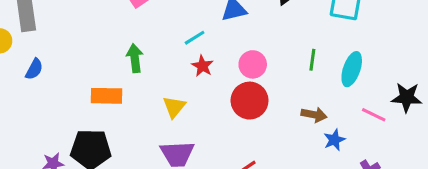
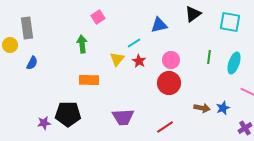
green arrow: (135, 58) -> (82, 44), moved
orange rectangle: (106, 96) -> (89, 80), moved
yellow triangle: (174, 107) -> (117, 59), moved
brown arrow: (314, 115) -> (202, 108), moved

